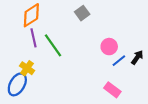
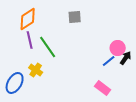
gray square: (82, 13) -> (75, 17), turned 32
pink circle: (109, 47) -> (118, 48), moved
yellow cross: (27, 68) -> (36, 70), moved

